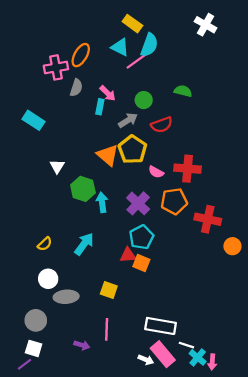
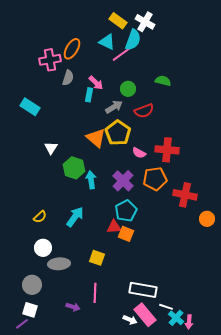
white cross: (205, 25) -> (145, 22), moved

